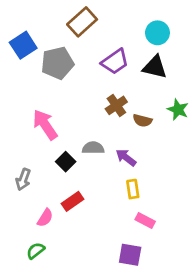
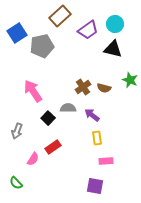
purple trapezoid: (115, 62) -> (88, 30), moved
brown cross: (116, 105) -> (83, 87), moved
pink rectangle: (145, 221) -> (106, 161), turned -32
green semicircle: (36, 251) -> (16, 183), moved, turned -96

